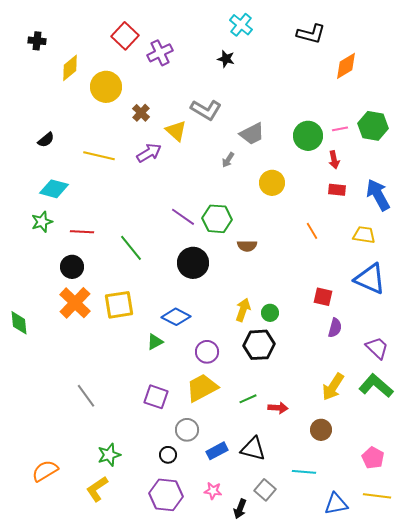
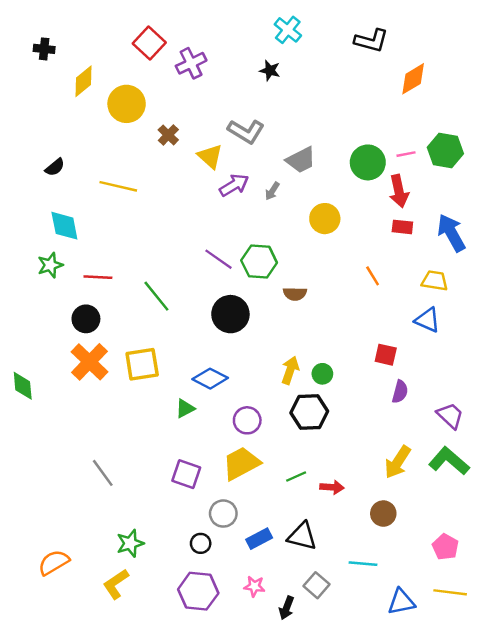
purple arrow: (149, 153) -> (234, 185), moved
red arrow: (334, 160) -> (399, 191), size x1.5
cyan diamond: (54, 189) -> (64, 226), turned 64
blue triangle: (370, 279) -> (427, 320), moved, size x0.7

